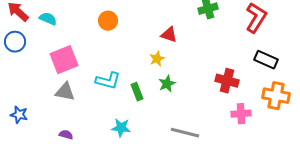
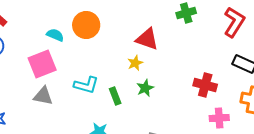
cyan semicircle: (48, 19) -> (55, 35), moved
orange circle: (108, 21) -> (86, 25), size x1.4
red triangle: (169, 35) -> (147, 39), size x1.4

